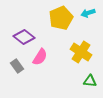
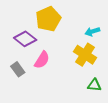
cyan arrow: (88, 13) -> (92, 32), moved
yellow pentagon: (61, 18) -> (48, 19), moved

